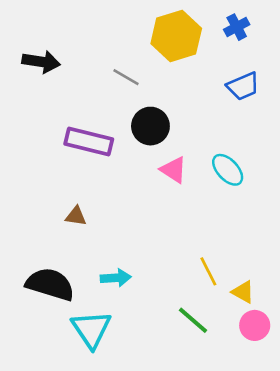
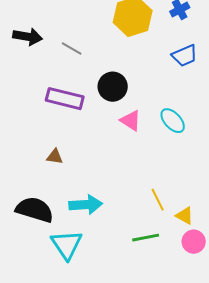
gray line: (126, 77) -> (72, 49), moved
cyan arrow: (116, 278) -> (86, 205), size x1.4
green line: (193, 320) -> (146, 238), turned -52

